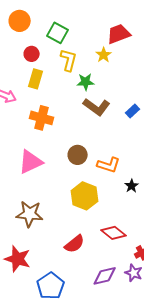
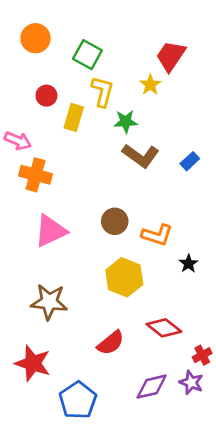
red trapezoid: (119, 34) -> (171, 56), turned -35
red circle: (32, 54) -> (46, 96), moved
yellow rectangle: (36, 79) -> (74, 117), moved
orange cross: (42, 118) -> (36, 175), moved

